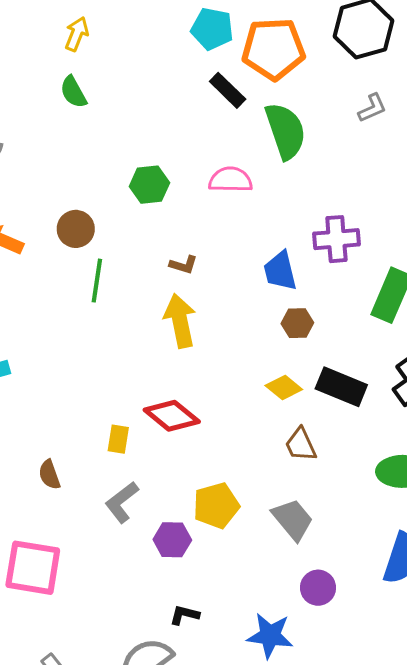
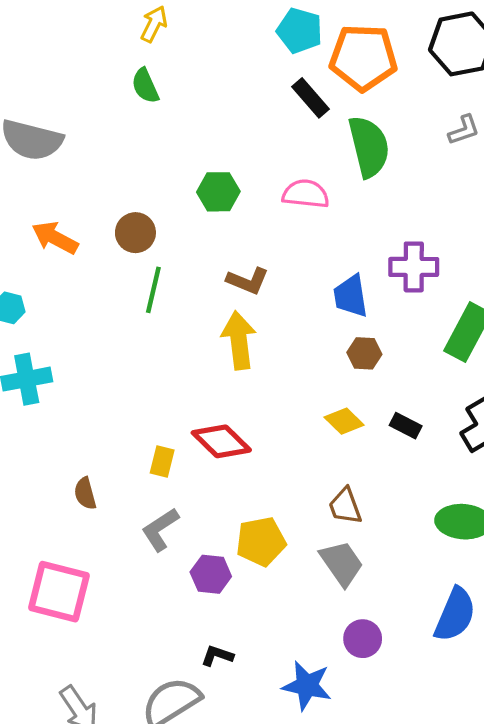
brown L-shape: (184, 265) -> (248, 281), size x1.4
black rectangle: (341, 387) -> (406, 426), size x0.6
brown trapezoid: (301, 445) -> (345, 506), moved

